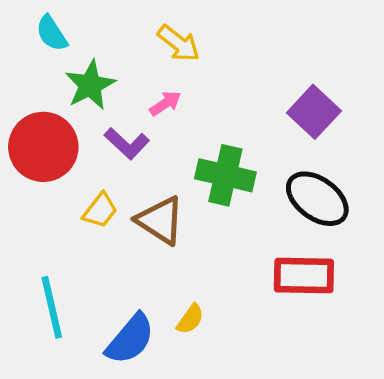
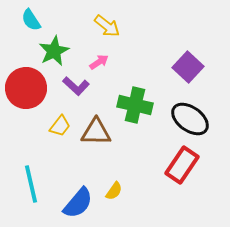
brown triangle: (160, 220) -> (96, 132), turned -32
red rectangle: (304, 276) -> (182, 165), turned -57

